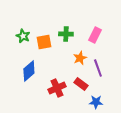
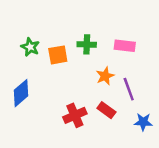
pink rectangle: (95, 35) -> (125, 46), turned 70
blue diamond: (29, 71) -> (21, 93), moved
blue star: (96, 102) -> (143, 122), moved

